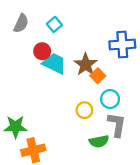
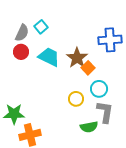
gray semicircle: (21, 23) -> (22, 33), moved
cyan square: (54, 24) -> (41, 27), moved
red circle: (42, 51) -> (21, 52), moved

